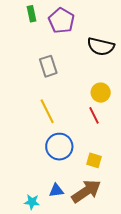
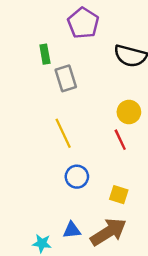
green rectangle: (32, 14) -> (45, 54), moved
blue circle: (59, 147) -> (77, 177), size x0.7

